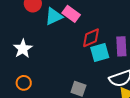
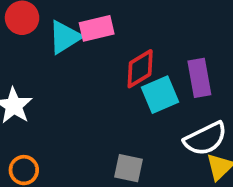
pink rectangle: (71, 14) -> (97, 28), turned -42

